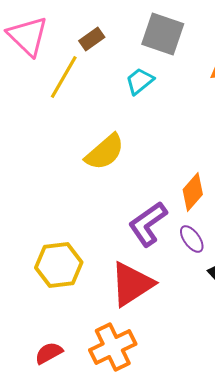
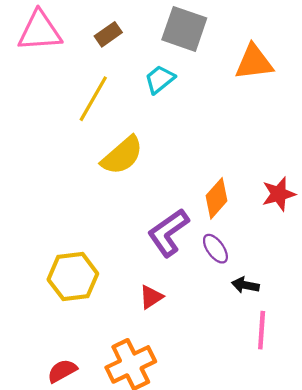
pink triangle: (28, 36) -> (40, 31), turned -48
yellow line: (64, 77) -> (93, 99), moved
red triangle: (132, 284) -> (151, 297), size x0.5

